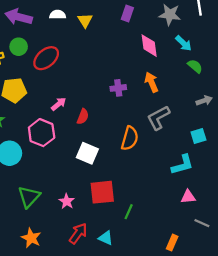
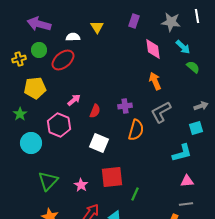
white semicircle: (58, 15) -> (73, 37), moved
purple cross: (118, 88) -> (125, 106), moved
gray arrow: (204, 101) -> (201, 106), moved
gray line: (202, 223) -> (186, 204), moved, turned -32

